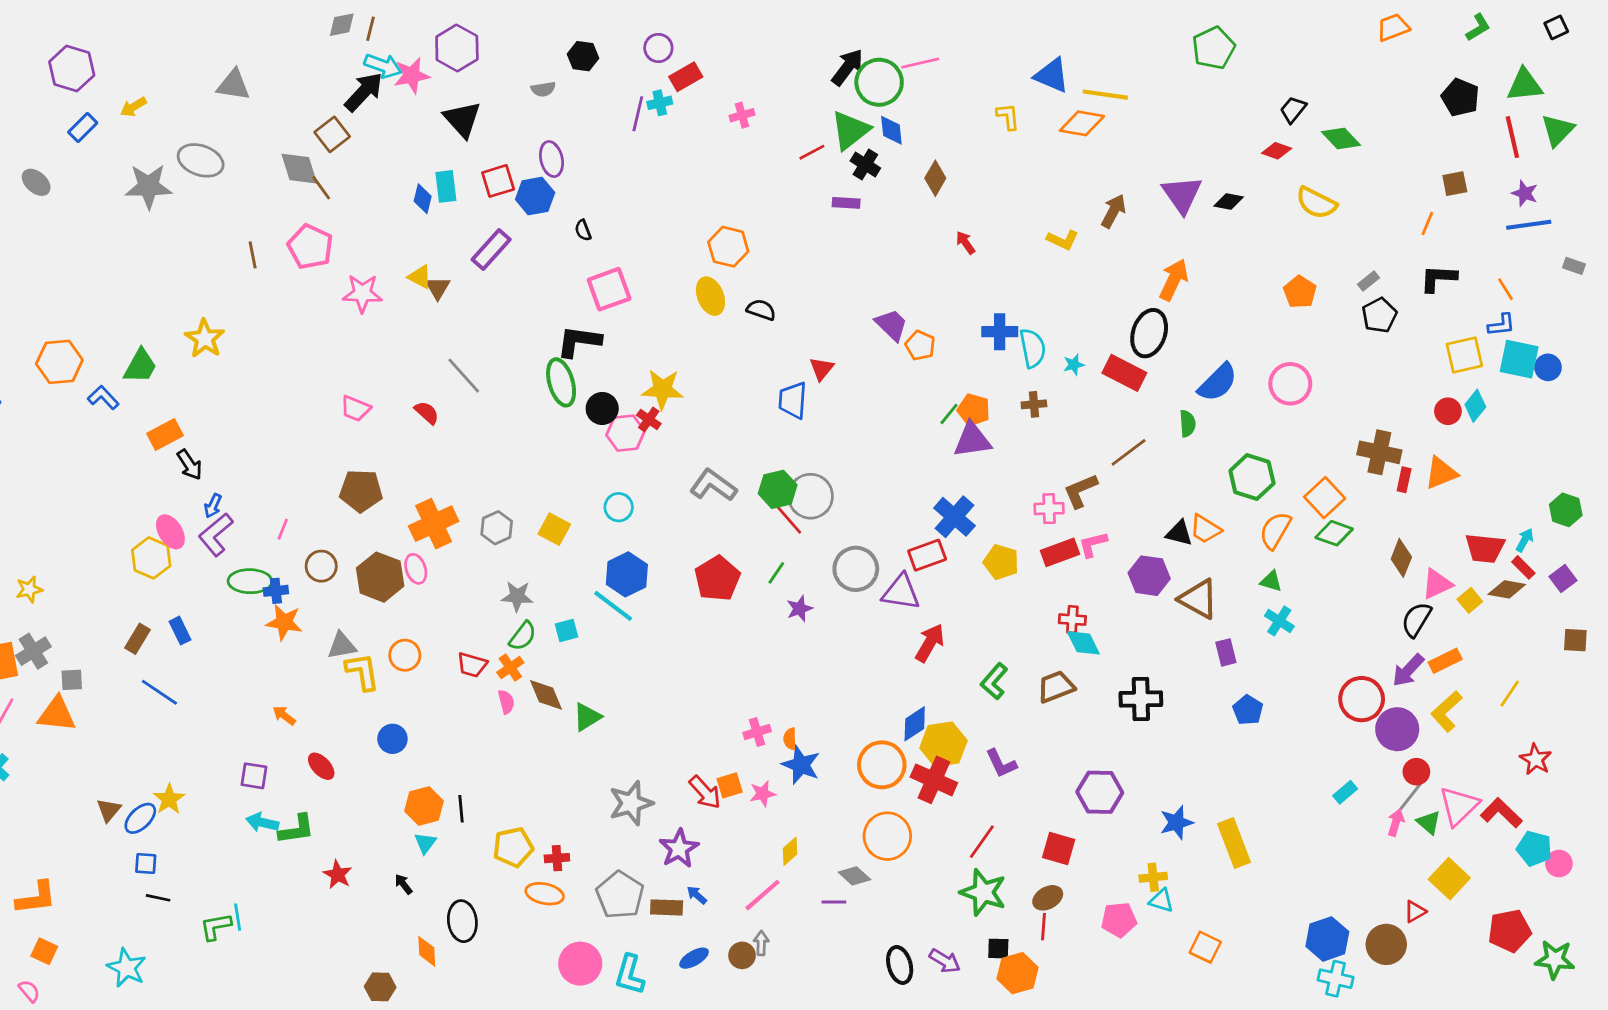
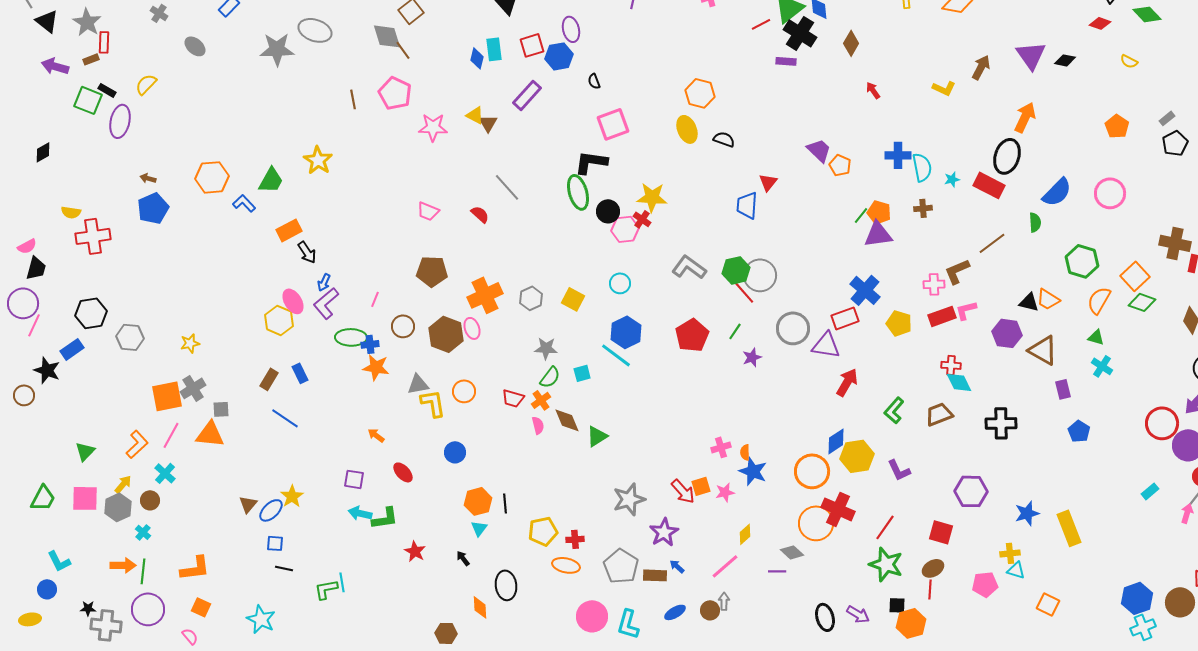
black cross: (865, 164) -> (800, 33), size x1.5
yellow semicircle: (1316, 203) -> (1129, 61), size x0.6
red cross: (934, 780) -> (838, 509), moved
cyan cross: (1336, 979) -> (1143, 627), turned -35

